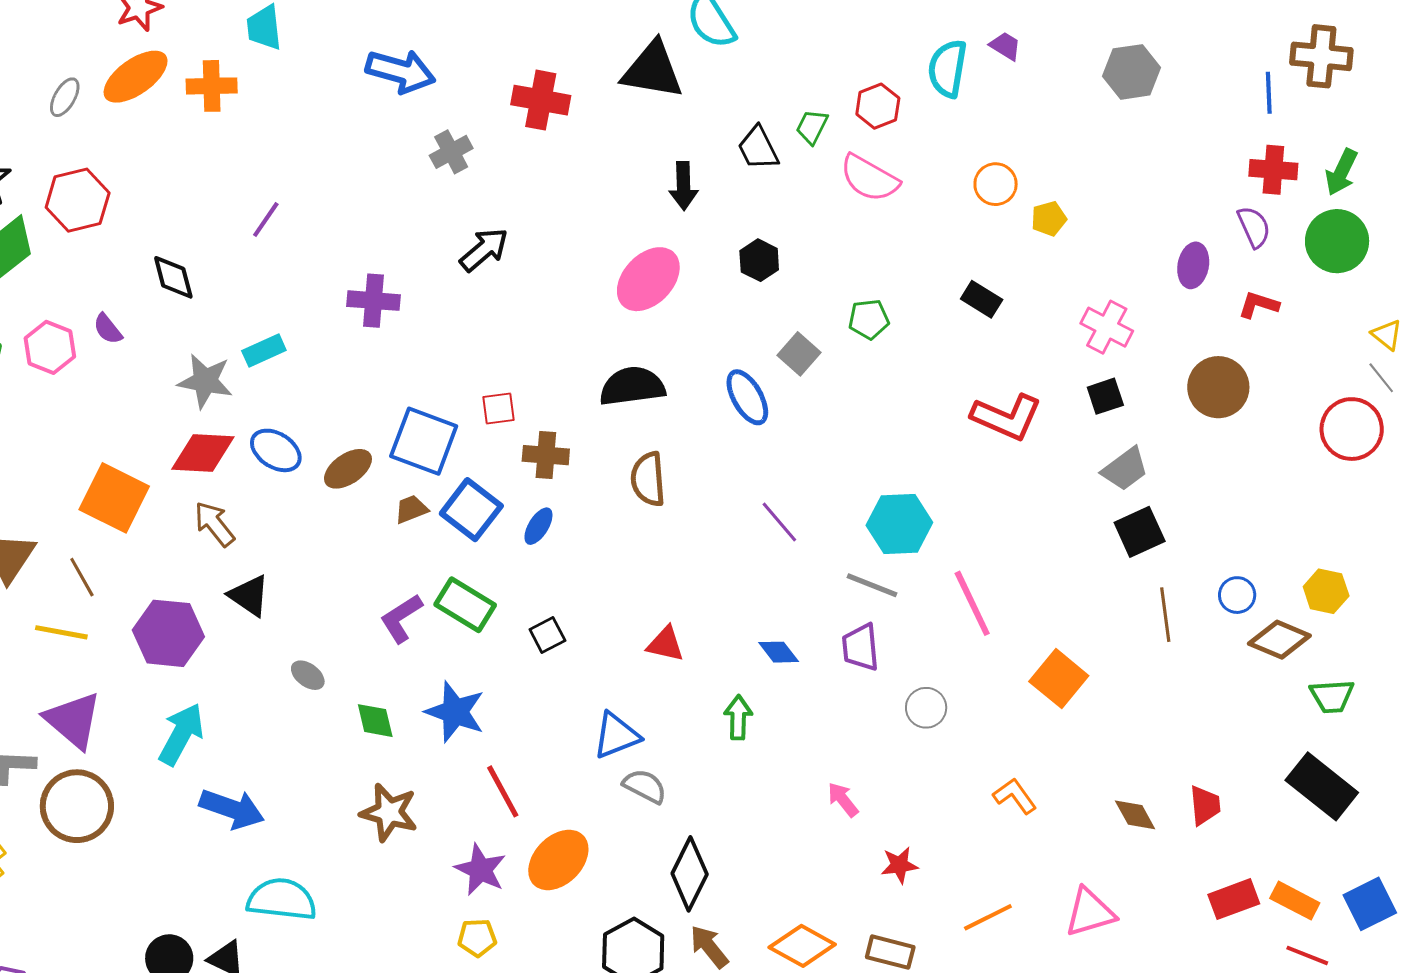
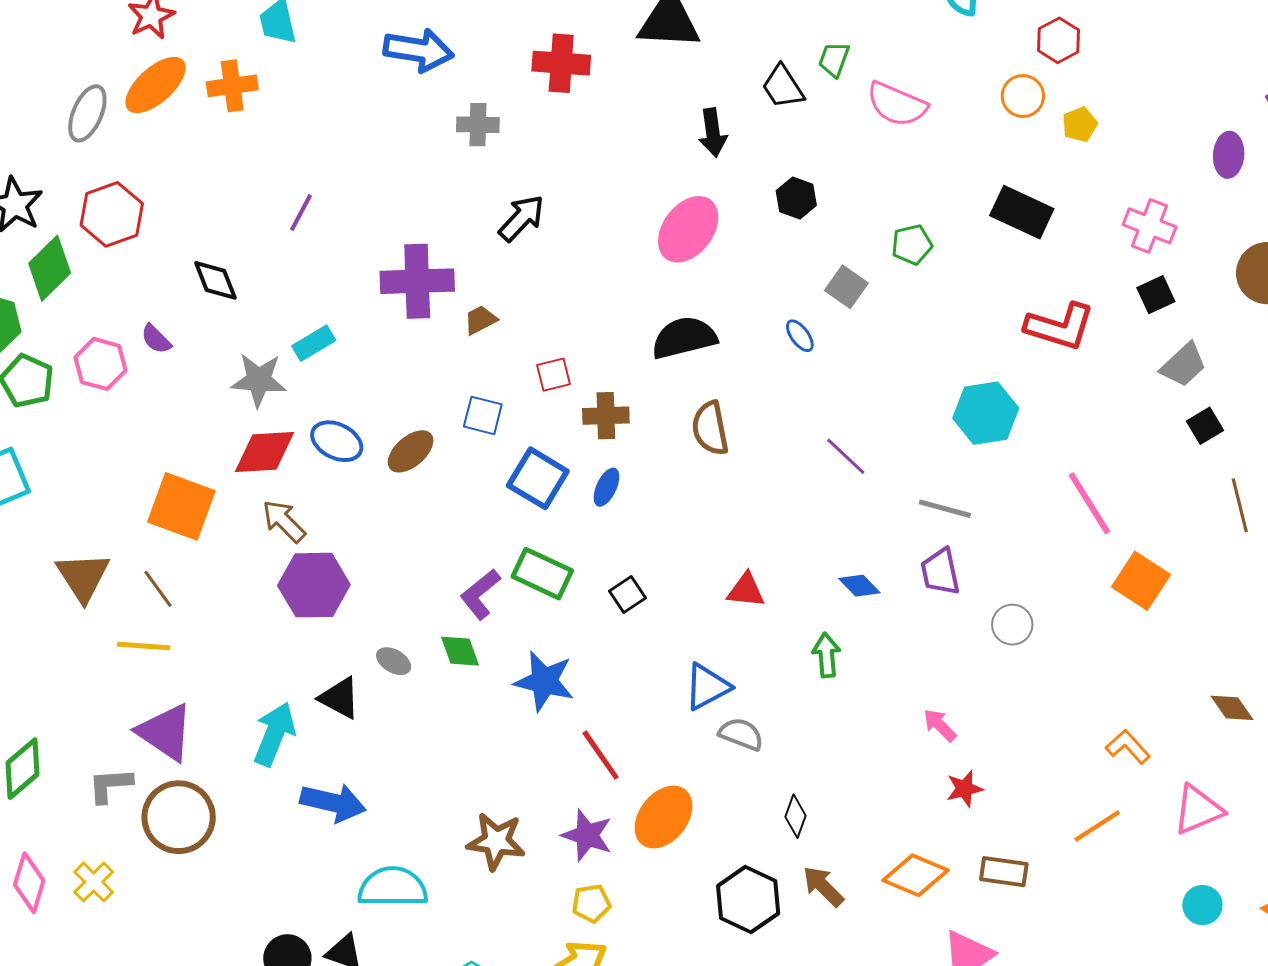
gray ellipse: (65, 97) -> (87, 113), size x1.4
red hexagon: (878, 106) -> (1058, 40), moved
gray cross: (451, 152) -> (478, 125), turned 36
black rectangle: (982, 299) -> (1022, 212), size x1.5
purple cross: (373, 301) -> (417, 281), size x1.4
blue ellipse: (747, 397) -> (800, 336), size x0.6
blue square: (424, 441) -> (483, 415), size x0.6
brown trapezoid: (411, 509) -> (480, 320), moved
cyan hexagon: (899, 524) -> (986, 413), moved
black square: (1140, 532) -> (1205, 426), size x0.7
black triangle: (249, 596) -> (340, 698), moved
pink line: (972, 603) -> (1089, 503), moved
purple hexagon: (168, 633) -> (314, 585), moved
green diamond: (375, 721) -> (460, 651), moved
orange L-shape: (1015, 796) -> (1128, 747), moved
brown star: (389, 812) -> (496, 841), moved
red star: (899, 865) -> (965, 789), moved
black diamond: (690, 874) -> (795, 816), size x0.6

